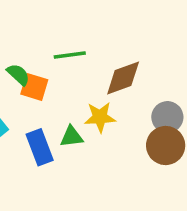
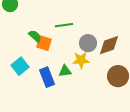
brown diamond: (123, 78) -> (109, 45), moved
gray circle: (167, 117) -> (88, 43), moved

